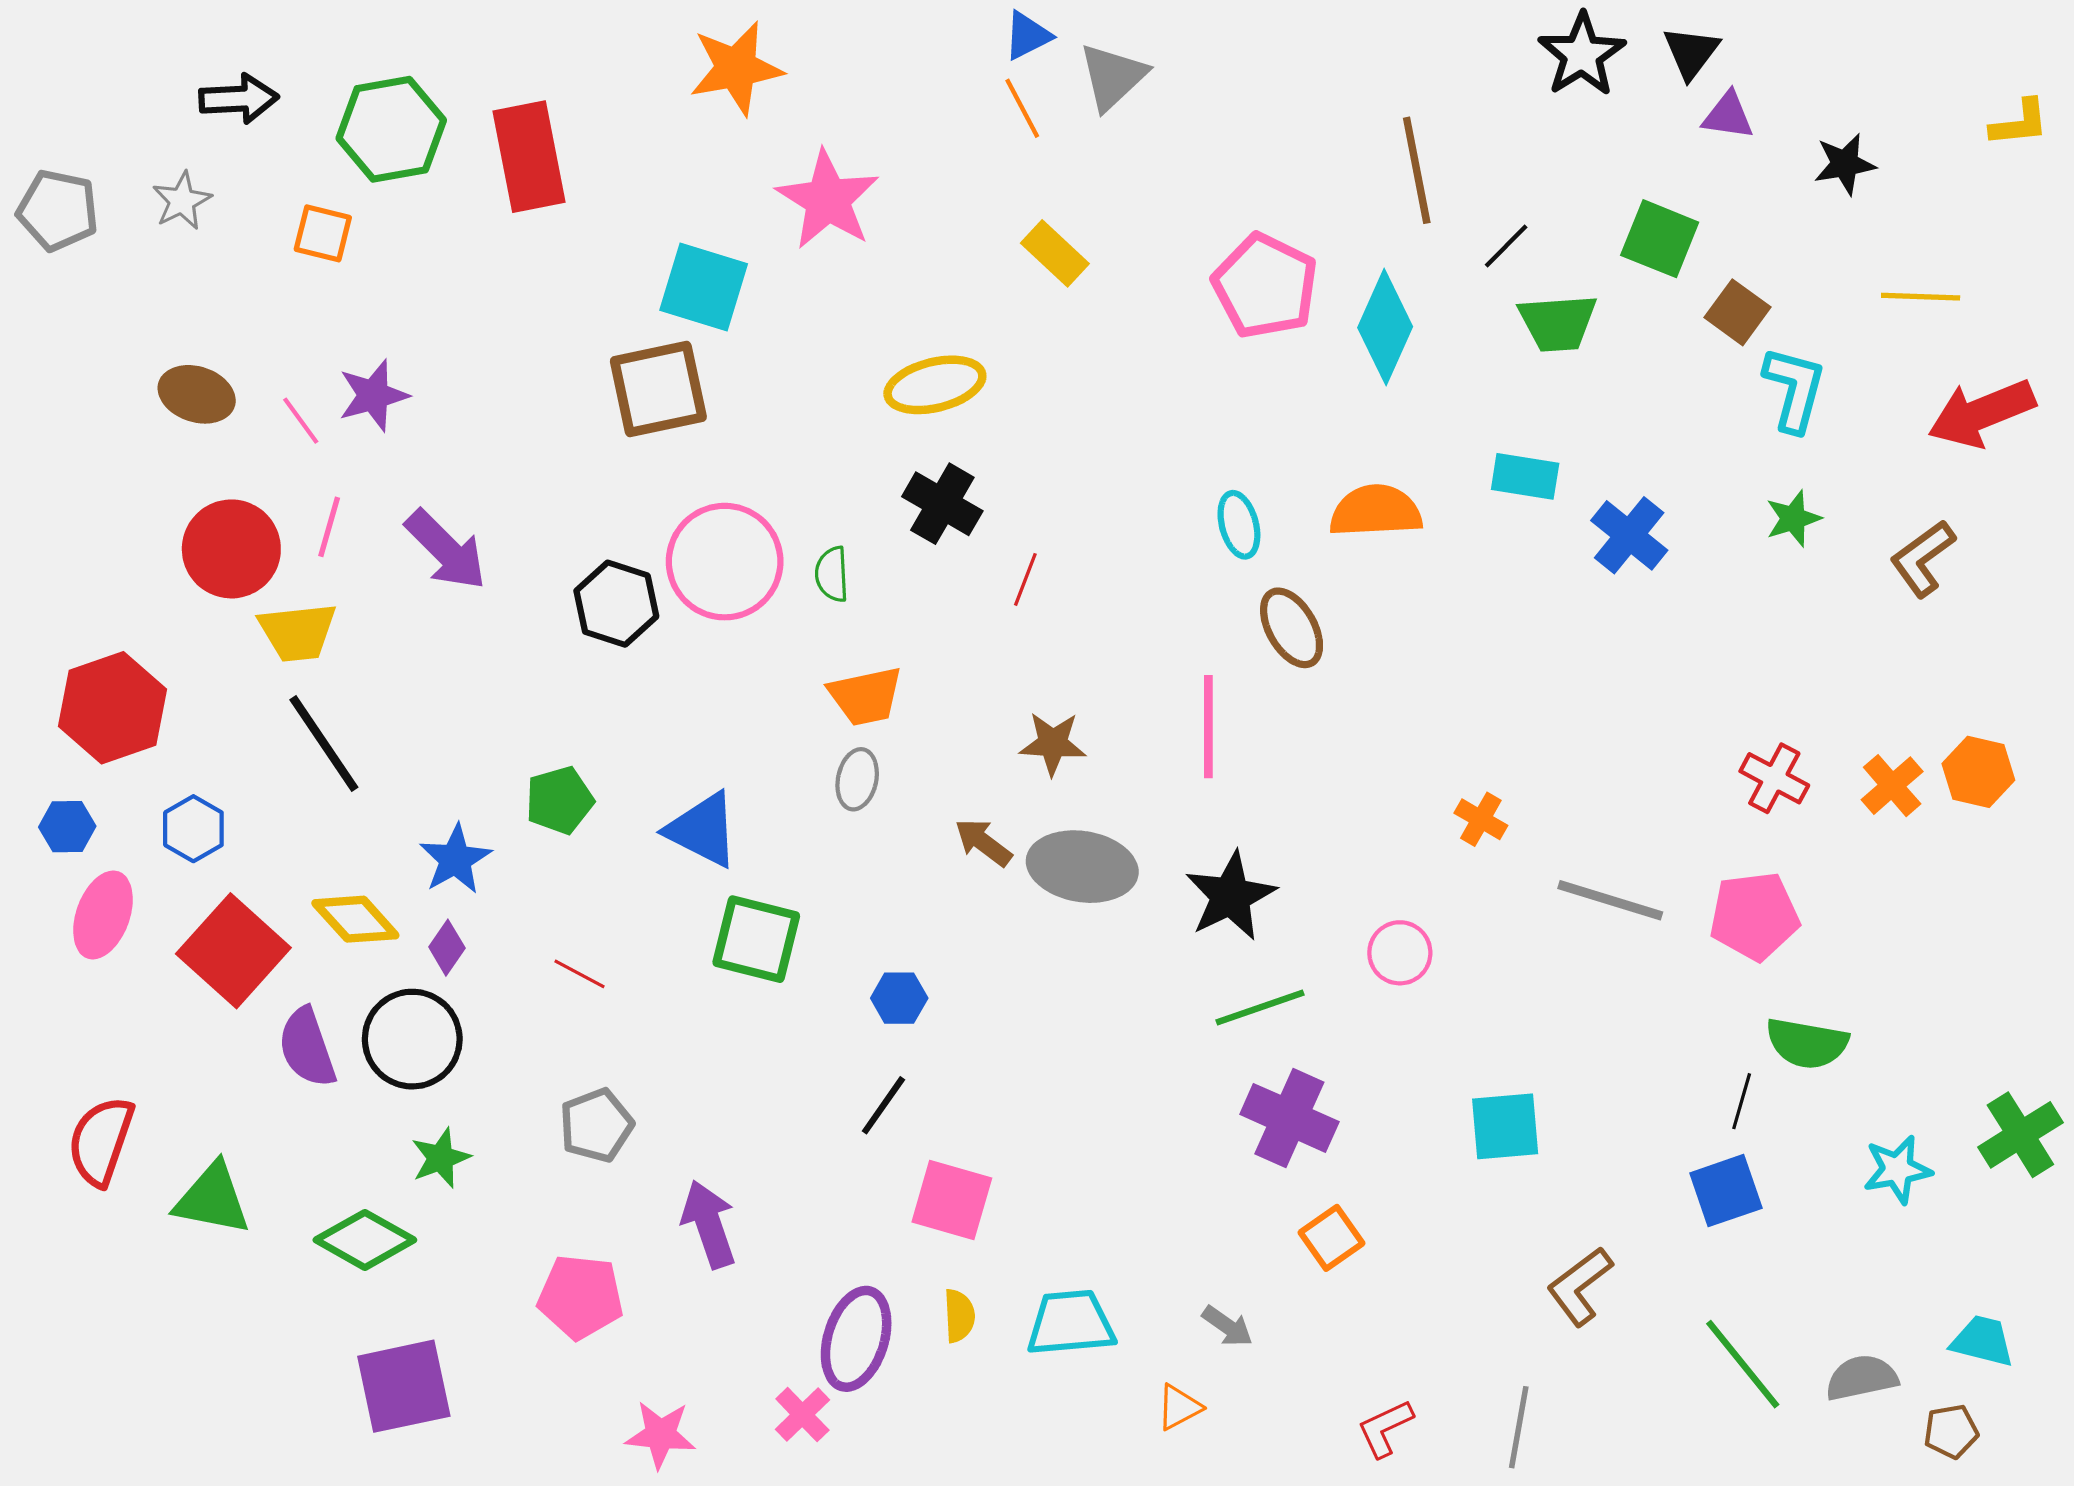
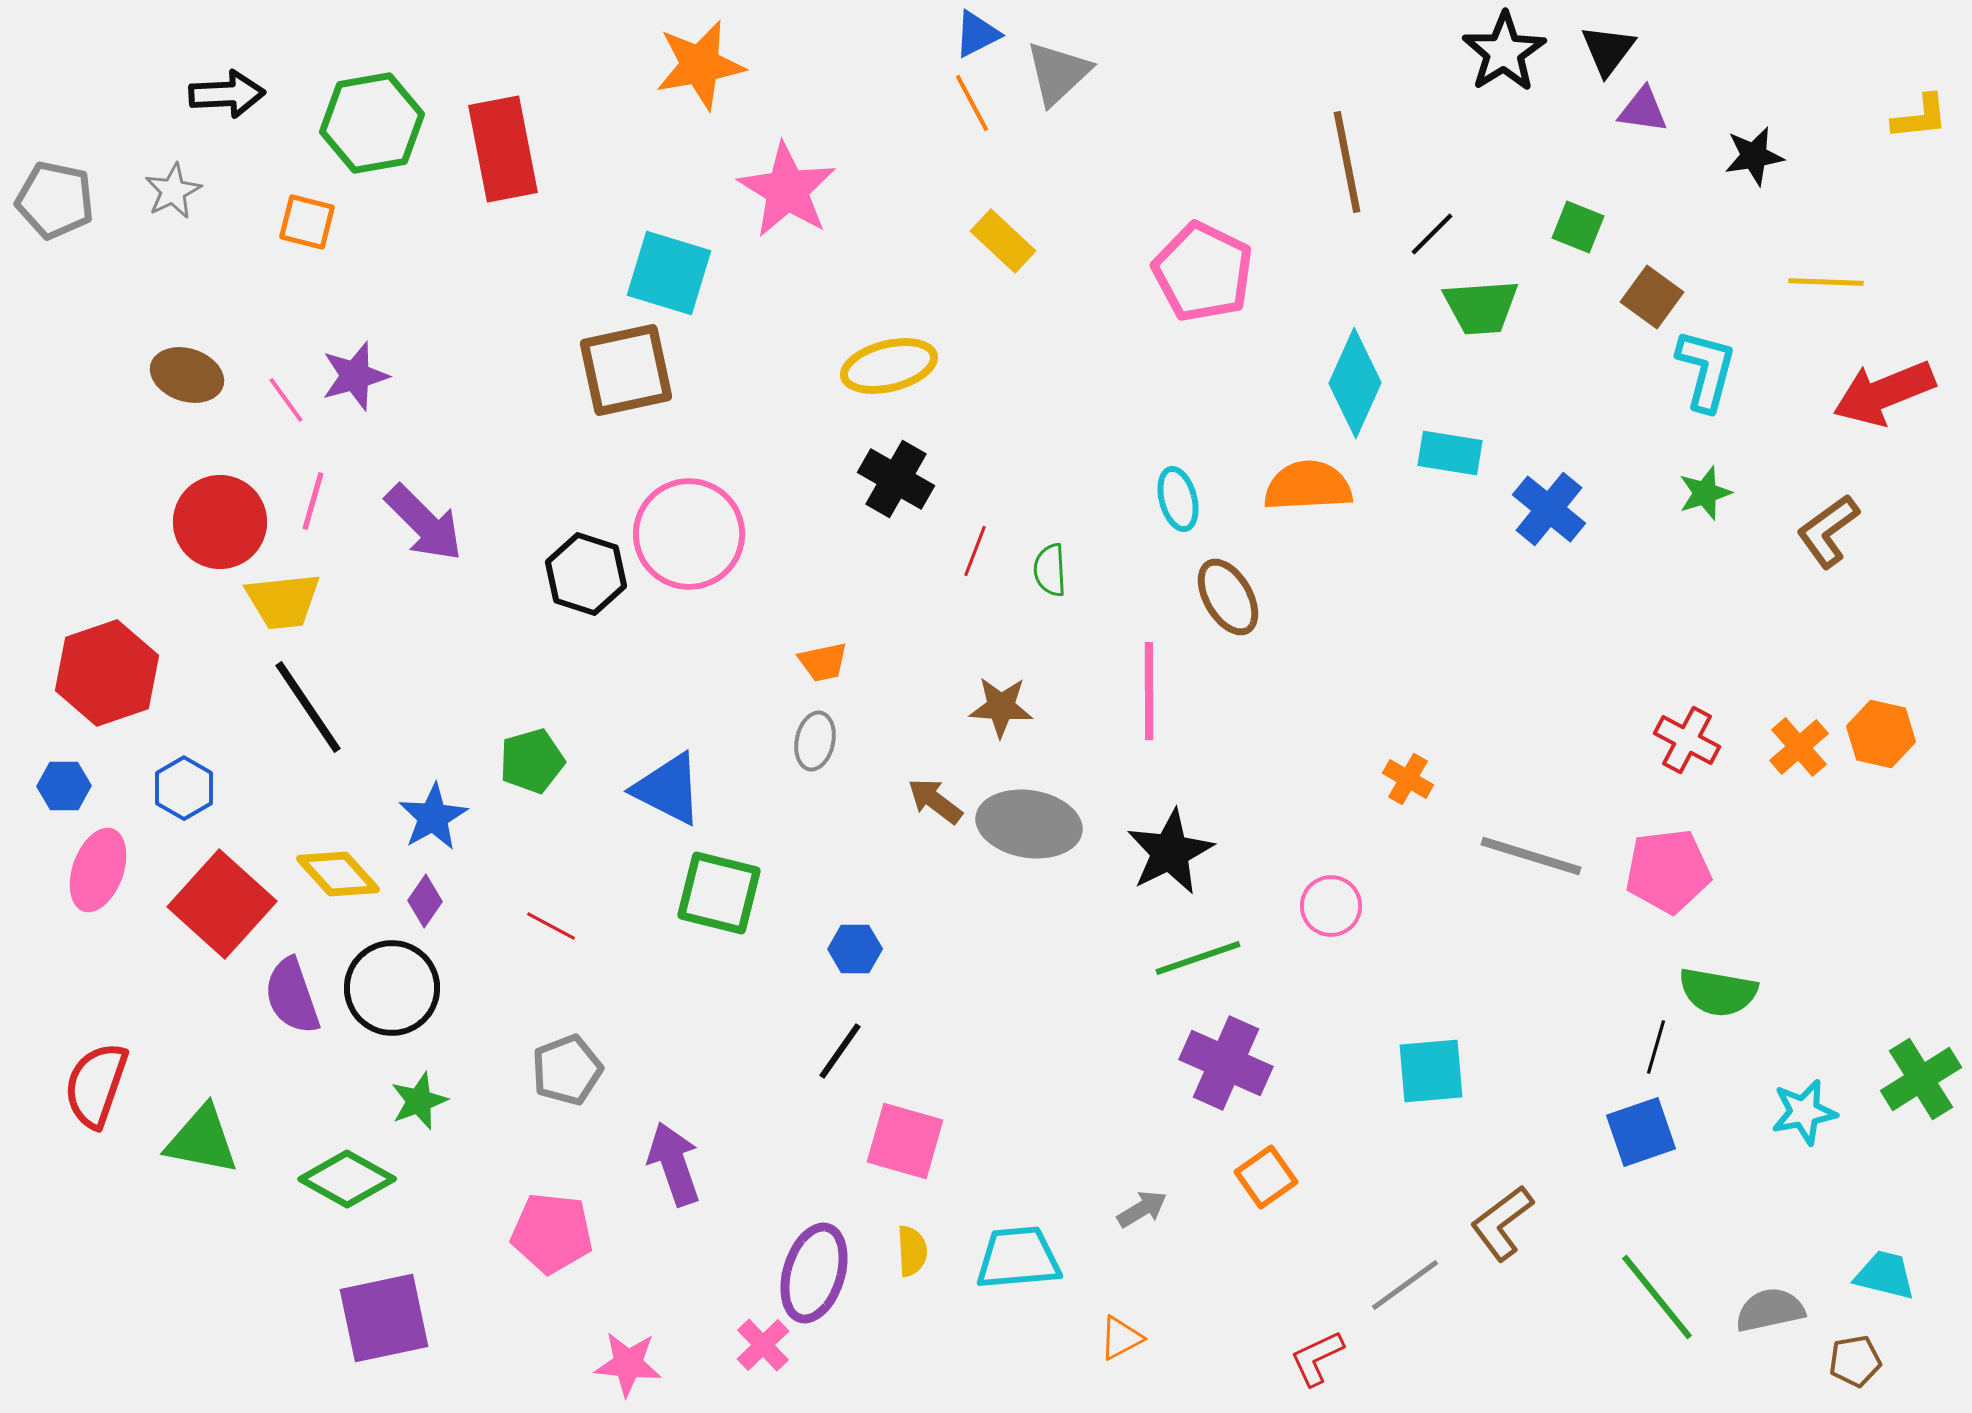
green square: (1660, 239) -> (1578, 227), size x0.7
cyan diamond: (1385, 327) -> (1355, 383), moved
green semicircle: (832, 574) -> (1050, 570), moved
orange trapezoid: (866, 696) -> (823, 662), size x0.7
gray arrow: (1227, 1326) -> (1142, 1209), moved, turned -66
gray line: (1519, 1427) -> (1405, 1285), moved, turned 44

